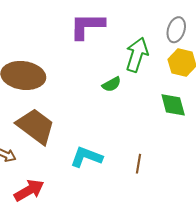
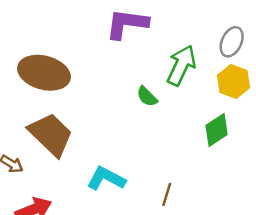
green semicircle: (112, 84) -> (147, 97), turned 66
green diamond: (173, 105) -> (217, 130), turned 64

